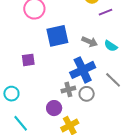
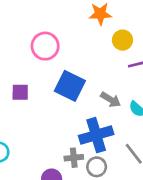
blue square: (57, 36) -> (70, 86), turned 30
purple square: (28, 60) -> (20, 92), moved

